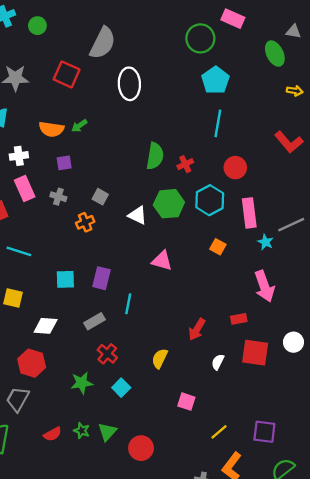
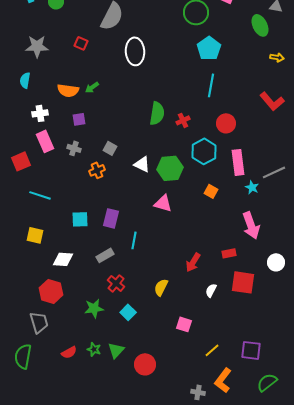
red square: (67, 74) -> (81, 43), size x0.6
green hexagon: (169, 204) -> (170, 168), moved
white circle: (293, 342) -> (276, 262), moved
gray trapezoid: (18, 399) -> (39, 322), turned 135

